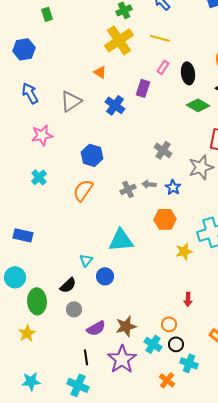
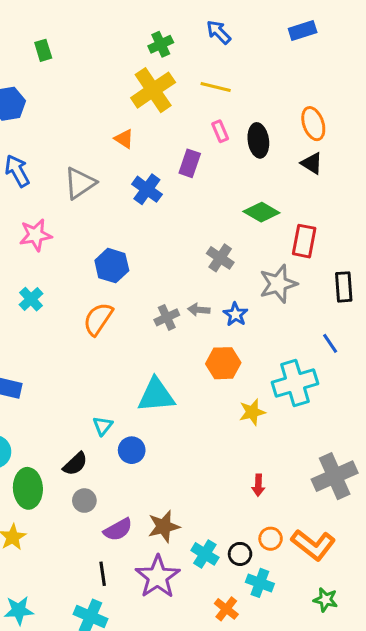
pink rectangle: (163, 67) -> (220, 131), turned -56
green diamond: (198, 105) -> (261, 212), moved
orange circle: (169, 324) -> (271, 539), moved

